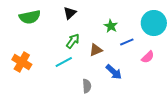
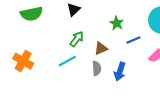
blue arrow: (114, 72) -> (120, 72), turned 66
gray semicircle: (87, 86) -> (97, 68), moved

